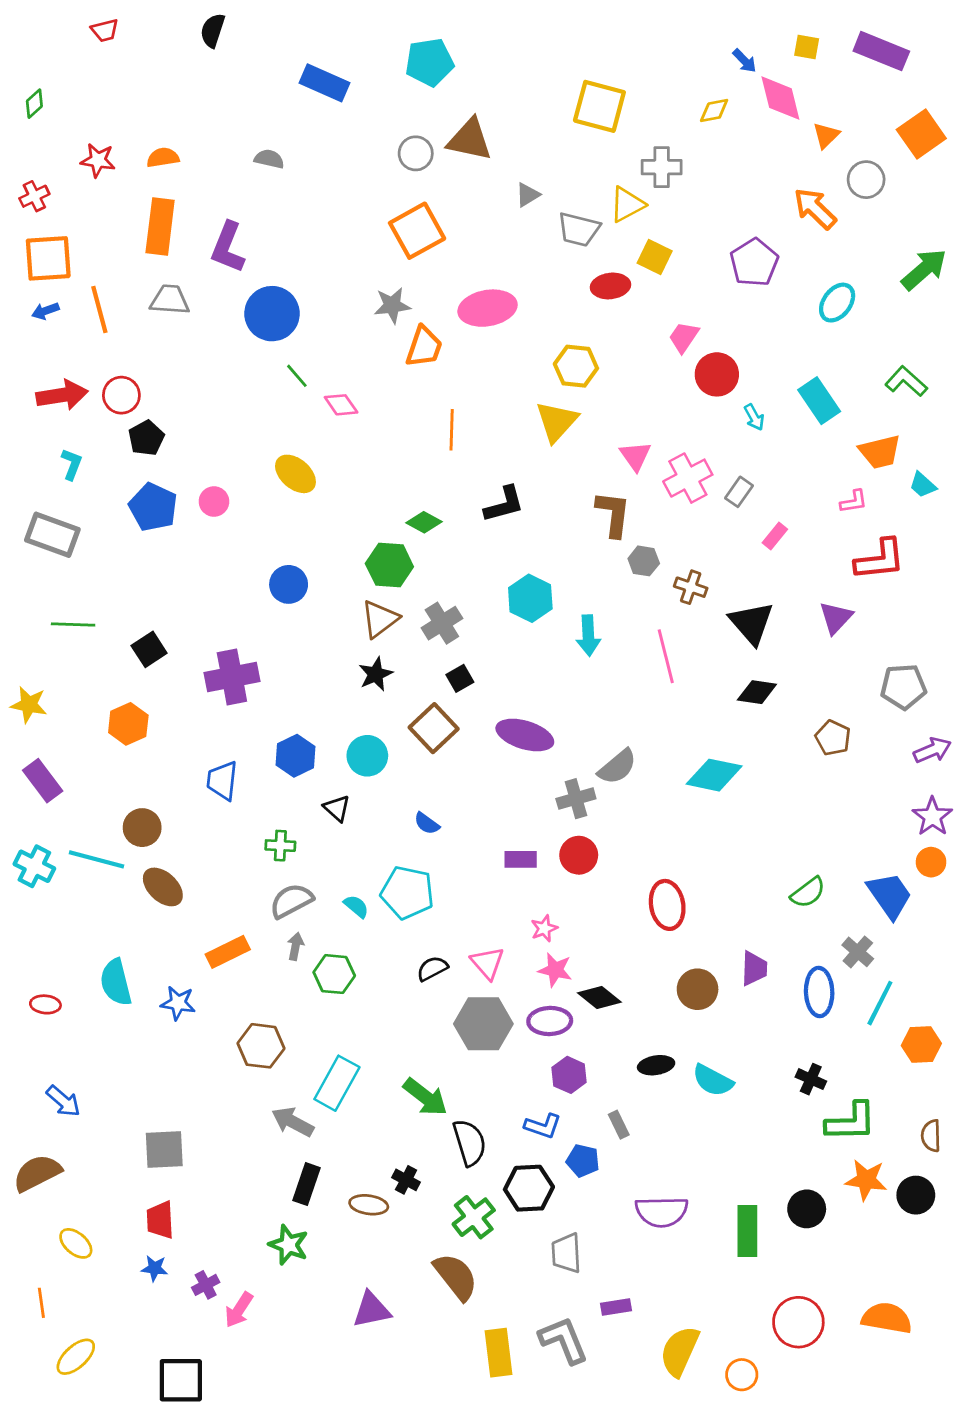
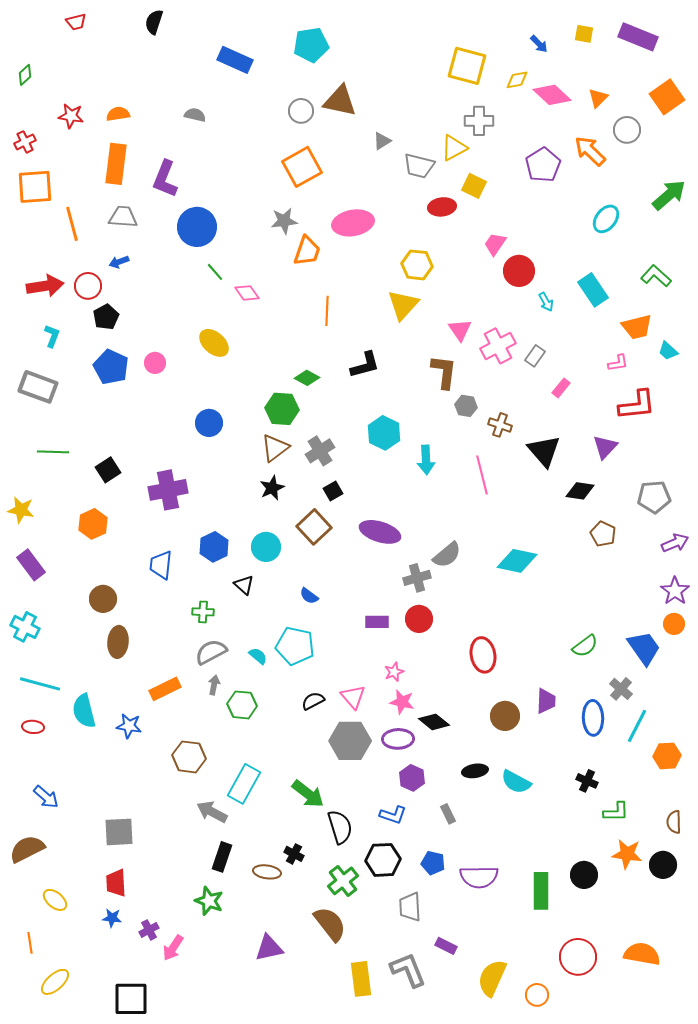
pink diamond: (780, 98) -> (552, 95), moved, turned -33
yellow square: (599, 106) -> (467, 66), moved
purple pentagon: (754, 263) -> (543, 165), moved
blue arrow: (45, 311) -> (119, 262), moved
black diamond: (757, 692) -> (580, 491), moved
cyan line: (97, 859) -> (40, 684), moved
brown ellipse: (163, 887) -> (118, 642), turned 52
green L-shape: (851, 1122) -> (616, 812), size x0.7
blue pentagon: (583, 1161) -> (433, 863), moved
purple rectangle: (616, 1307) -> (446, 946), turned 35

